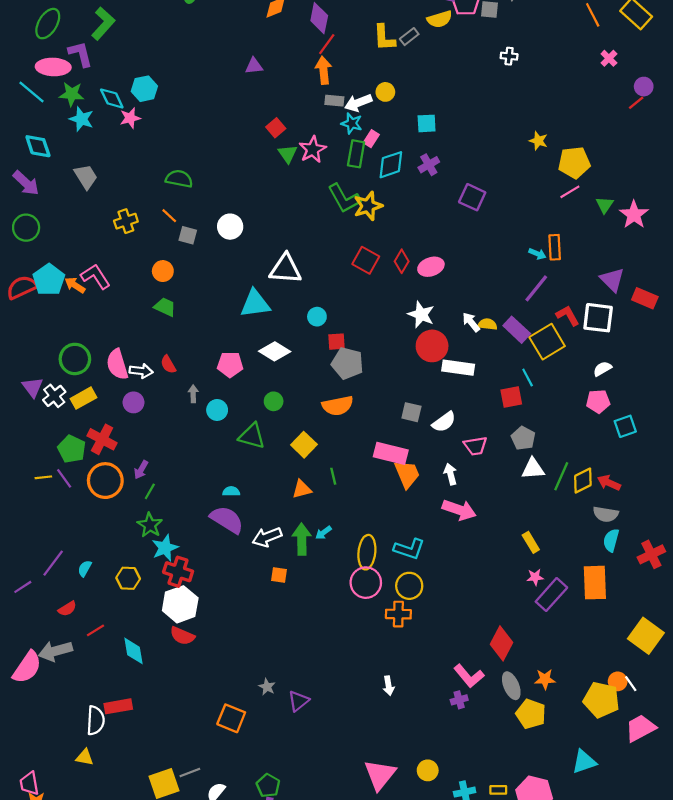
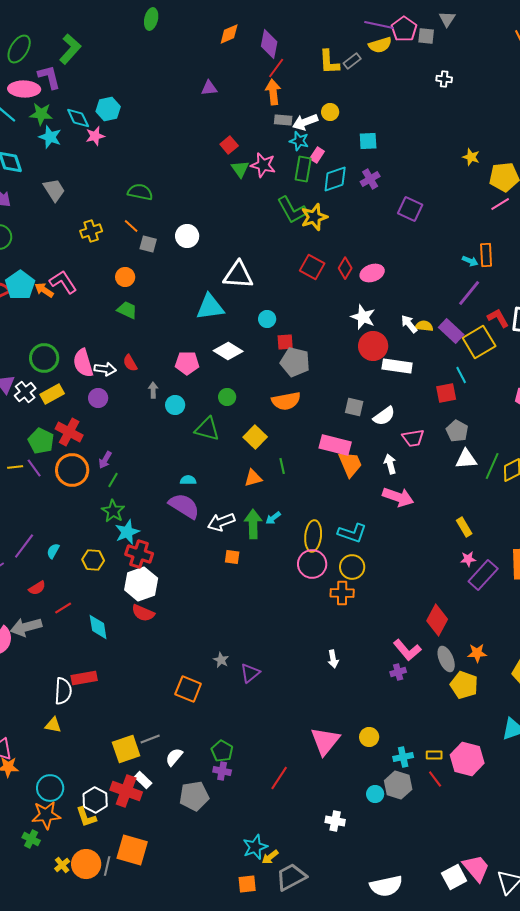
pink star: (313, 149) -> (263, 165), turned -30

